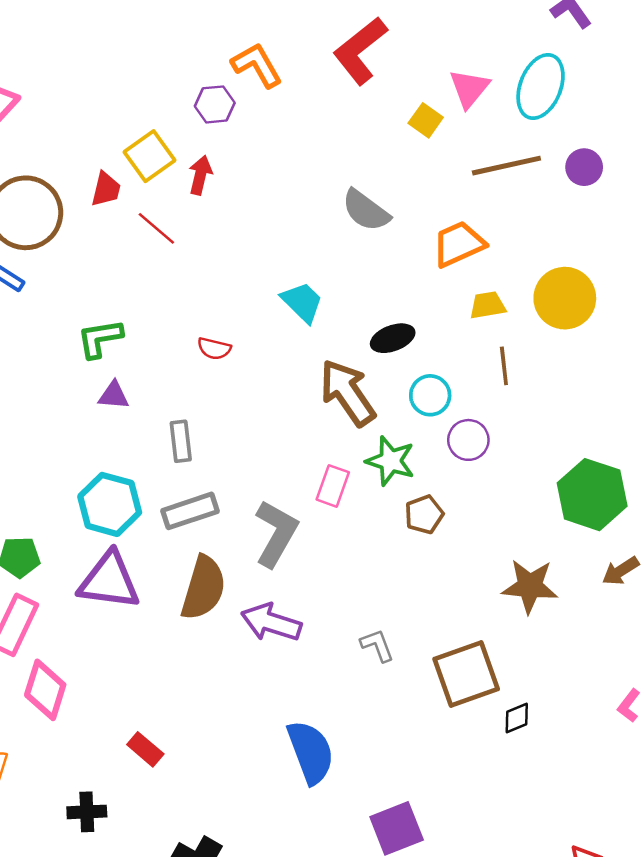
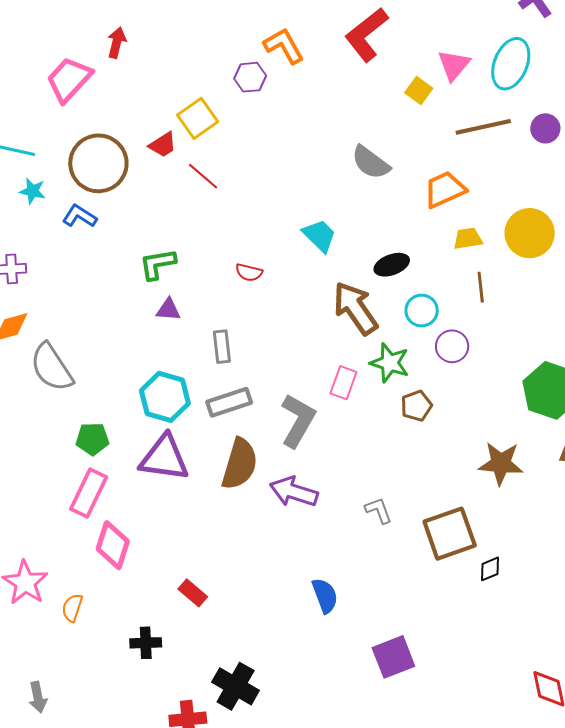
red arrow: (200, 175) -> (117, 43), moved
red trapezoid: (106, 189) -> (163, 145), turned 44
blue semicircle: (311, 752) -> (325, 596), size x0.7

